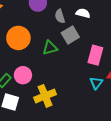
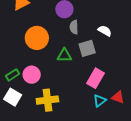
gray semicircle: (60, 16) -> (74, 27), moved
pink rectangle: (95, 55) -> (96, 78), moved

